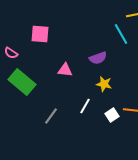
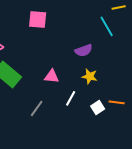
pink square: (40, 34) -> (38, 19), moved
pink triangle: (65, 70) -> (52, 76), moved

